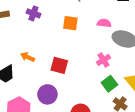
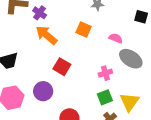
purple cross: (33, 13) -> (40, 13), moved
orange arrow: (28, 57) -> (46, 35), moved, size x1.6

